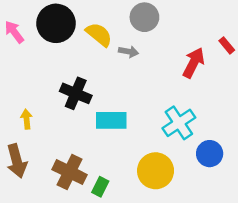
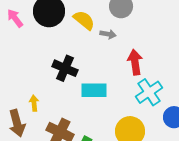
red arrow: (194, 63) -> (135, 62), moved, turned -35
yellow arrow: (27, 119) -> (34, 103), moved

